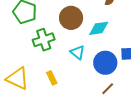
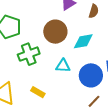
cyan triangle: (78, 52) -> (63, 66), turned -35
yellow rectangle: (52, 78) -> (38, 92), turned -32

